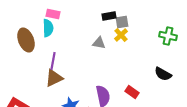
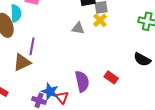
cyan semicircle: (48, 28) -> (16, 13), moved
brown triangle: (54, 78) -> (22, 62), moved

